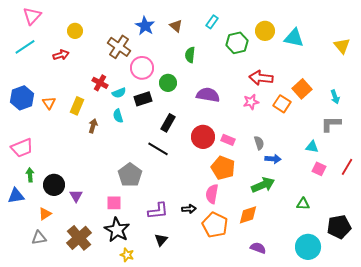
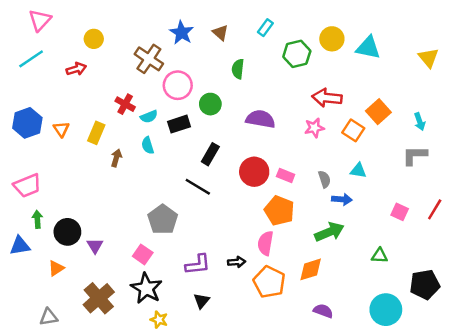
cyan triangle: (312, 147) -> (358, 170), moved
pink square: (114, 203) -> (143, 254), turned 35
gray triangle: (39, 238) -> (49, 317), moved

